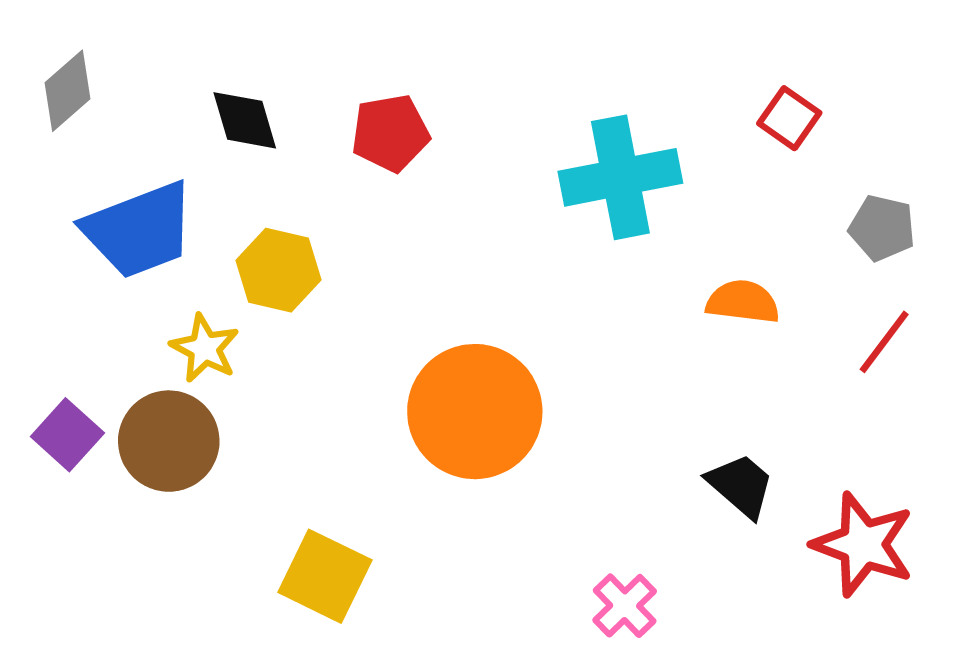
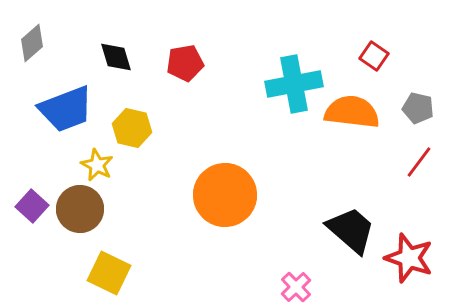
orange semicircle: (743, 302) -> (352, 112), moved, size x1.6
black trapezoid: (741, 485) -> (351, 230), size x1.5
yellow square: (325, 576) -> (109, 273), moved

